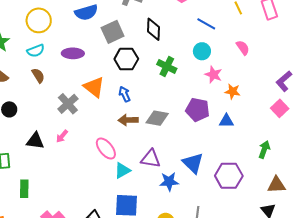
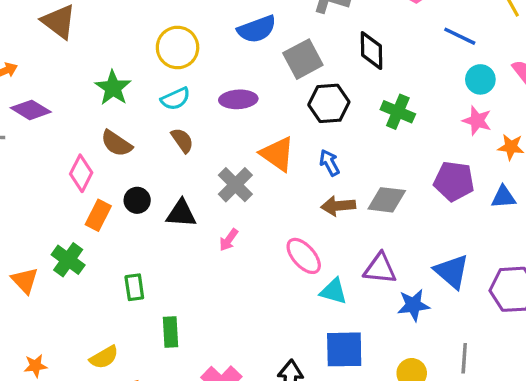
cyan circle: (202, 51) -> (480, 79), moved
black triangle: (35, 141) -> (181, 213), moved
cyan triangle: (122, 170) -> (334, 291), turned 48

